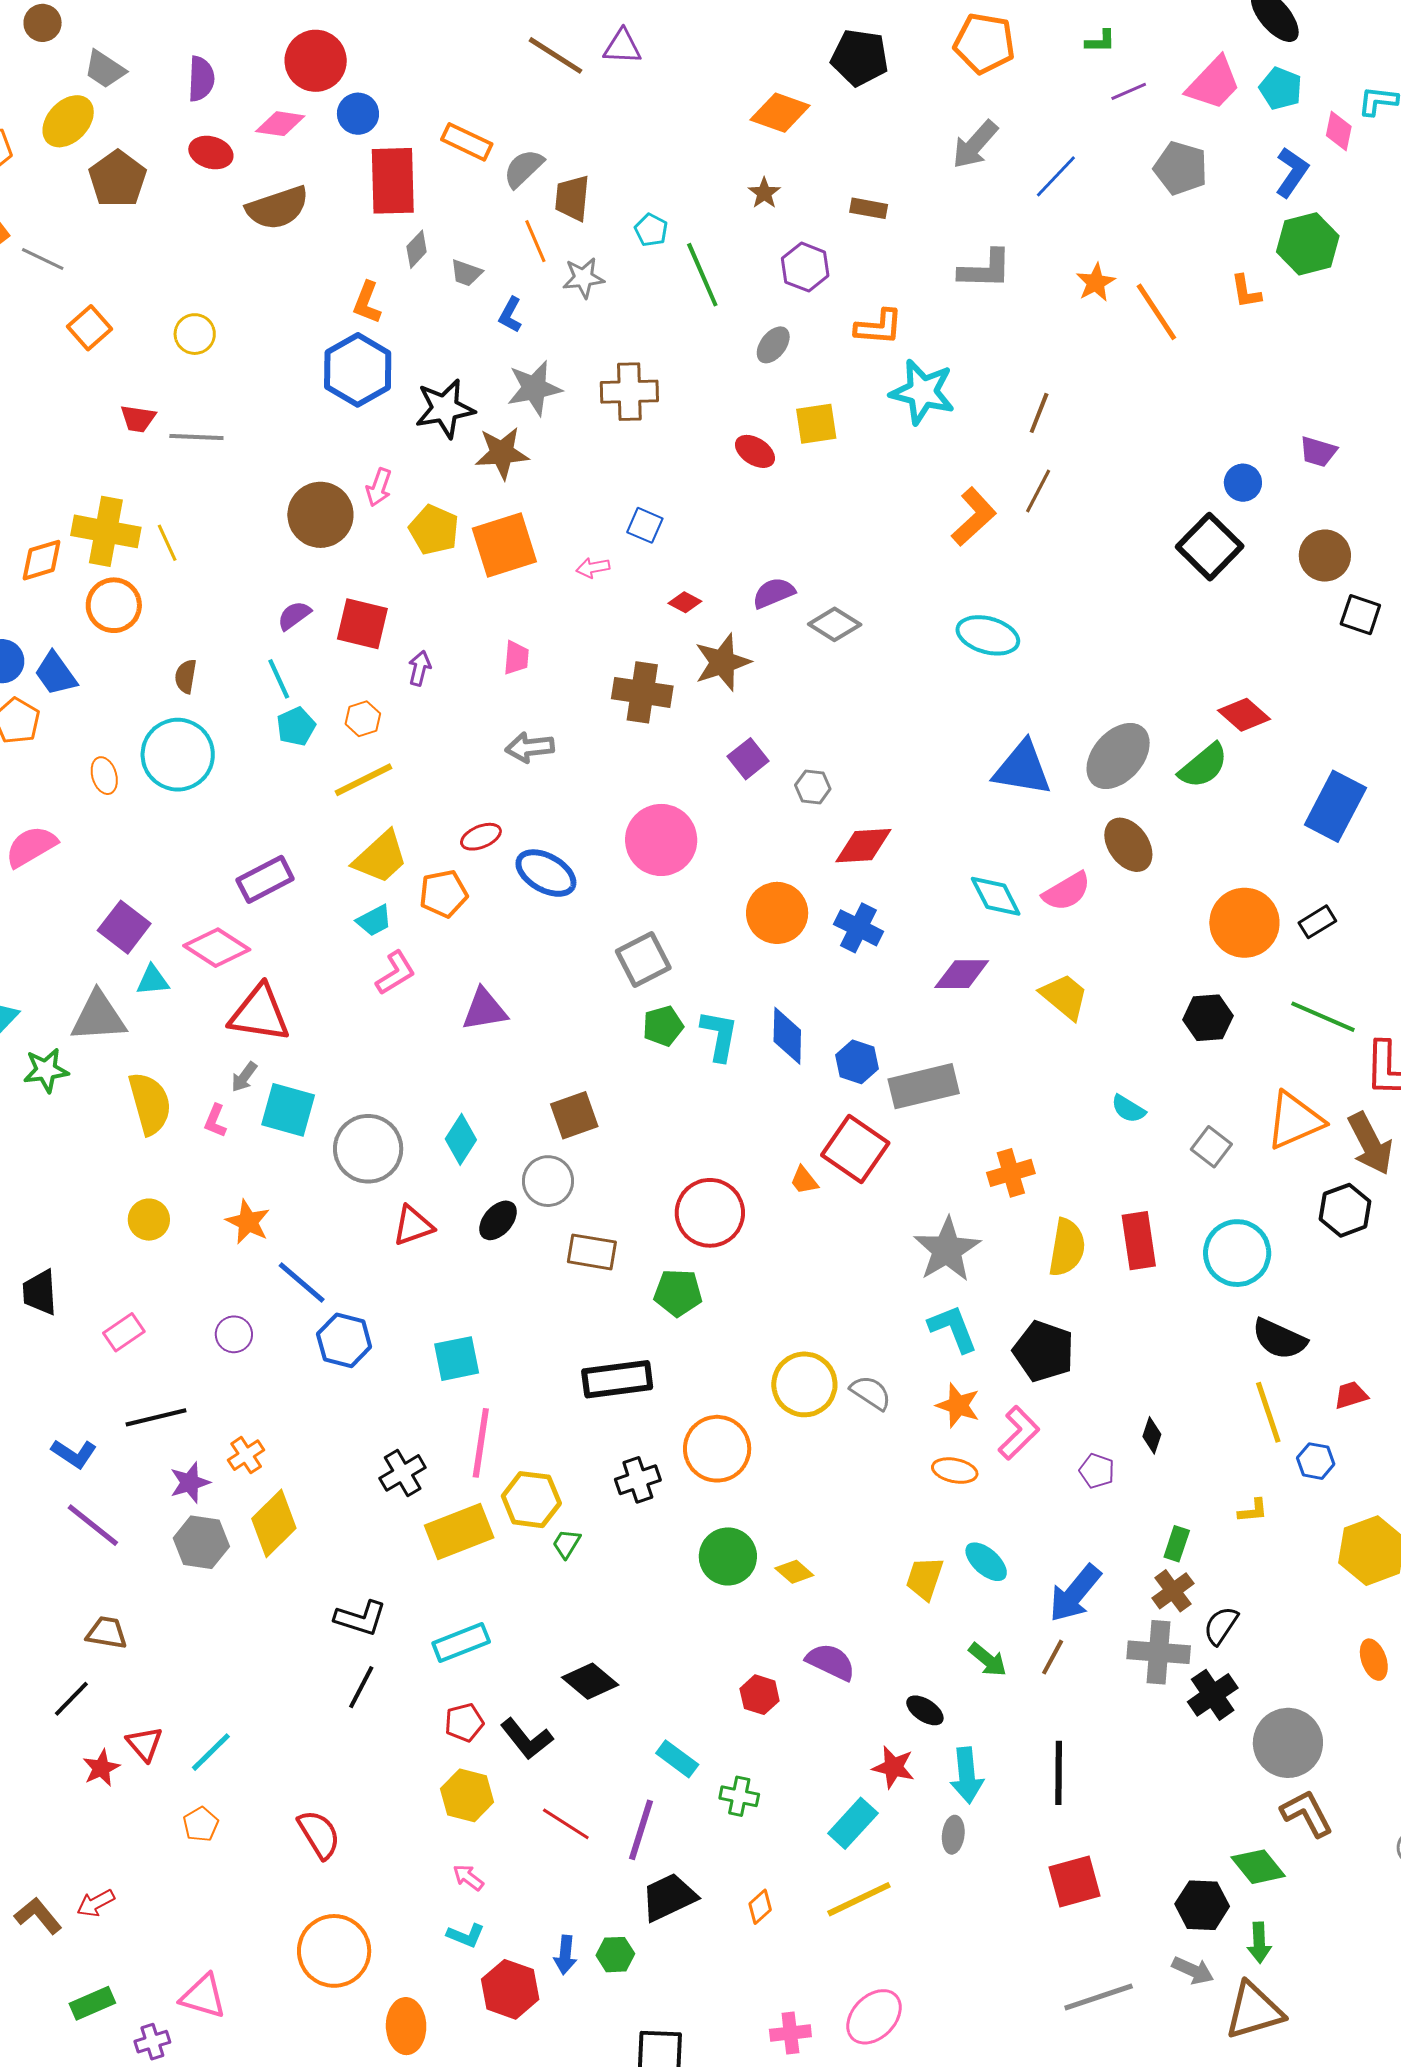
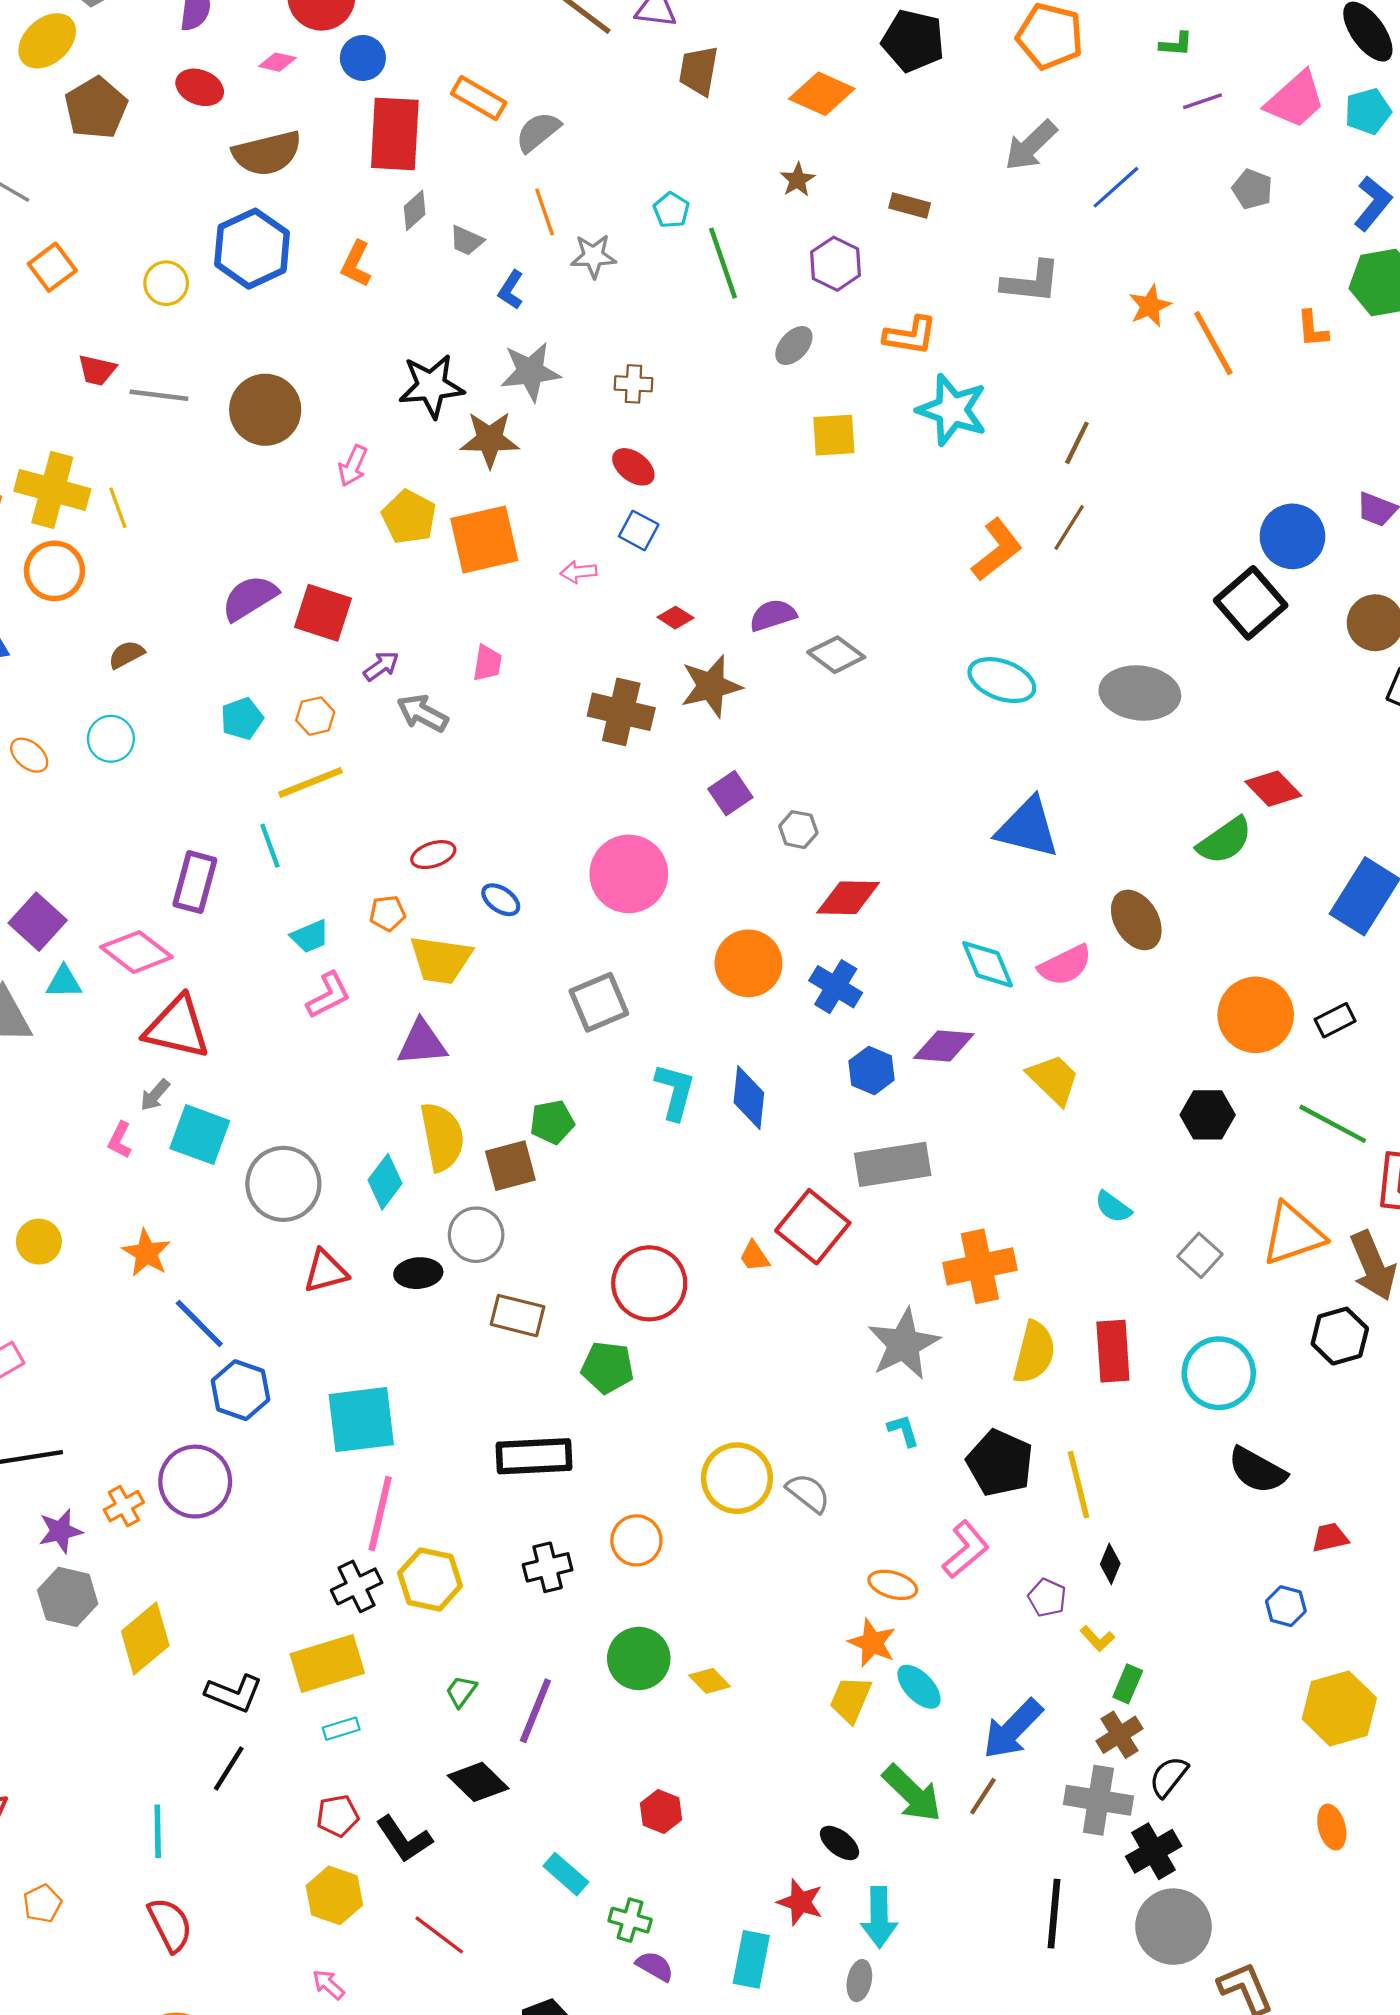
cyan pentagon: (1281, 89) -> (1368, 111), turned 30
pink diamond: (280, 124) -> (277, 62), size x0.7
gray pentagon: (1181, 168) -> (1252, 189), size x0.7
brown trapezoid: (572, 198) -> (699, 71), moved
blue hexagon: (358, 370) -> (252, 249), moved
brown cross: (629, 392) -> (634, 384), size x0.6
red ellipse: (755, 451) -> (633, 467), moved
blue circle: (1243, 483) -> (1292, 536), size x1.6
brown circle: (320, 515) -> (265, 410), moved
purple semicircle: (294, 616) -> (250, 598), size x1.5
purple arrow: (420, 668) -> (381, 666), turned 36
brown semicircle: (186, 676) -> (126, 654), turned 48
cyan line: (279, 679) -> (270, 846), moved
gray arrow: (530, 747) -> (422, 713), moved, turned 30
cyan circle: (178, 755) -> (111, 739), size x0.6
gray ellipse: (1118, 756) -> (1140, 693), moved, turned 50
orange ellipse: (104, 776) -> (29, 755), turned -39
yellow trapezoid: (380, 857) -> (441, 960), moved, turned 46
blue ellipse: (546, 873) -> (501, 900), size x0.6
purple rectangle: (265, 879) -> (195, 882), turned -52
orange pentagon: (443, 894) -> (388, 913), size x0.7
green pentagon: (663, 1026) -> (552, 1122), moved
blue hexagon: (857, 1062) -> (872, 1070), moved
yellow semicircle: (150, 1103) -> (442, 1137), moved
orange cross: (1011, 1173) -> (980, 1266), size x1.4
black ellipse: (498, 1220) -> (418, 1273), turned 39
cyan L-shape: (953, 1329) -> (903, 1430), size x0.6
purple circle: (234, 1334) -> (195, 1482), moved, size x1.8
cyan square: (457, 1359) -> (361, 1420), size x1.4
orange star: (958, 1405) -> (872, 1643), moved
yellow line: (1268, 1412) -> (1078, 1485), moved
orange circle: (717, 1449) -> (636, 1540), size x0.7
black cross: (403, 1473) -> (357, 1586), moved
yellow L-shape: (1253, 1511) -> (1097, 1639), moved, turned 48
yellow diamond: (274, 1523) -> (145, 1638), moved
yellow rectangle: (459, 1532) -> (327, 1663), moved
green trapezoid: (566, 1544) -> (461, 1691), moved
cyan rectangle: (461, 1642) -> (341, 1729), size x0.6
green arrow: (988, 1660) -> (912, 1793), size x1.5
purple semicircle: (831, 1662) -> (655, 1966), moved, size x0.7
gray circle: (1288, 1743) -> (1173, 1927), moved
cyan line: (211, 1752) -> (158, 1831), moved, turned -51
black line: (1059, 1773) -> (1054, 1914), moved
cyan rectangle: (853, 1823) -> (751, 1959), turned -36
purple line: (641, 1830) -> (535, 1711), moved

